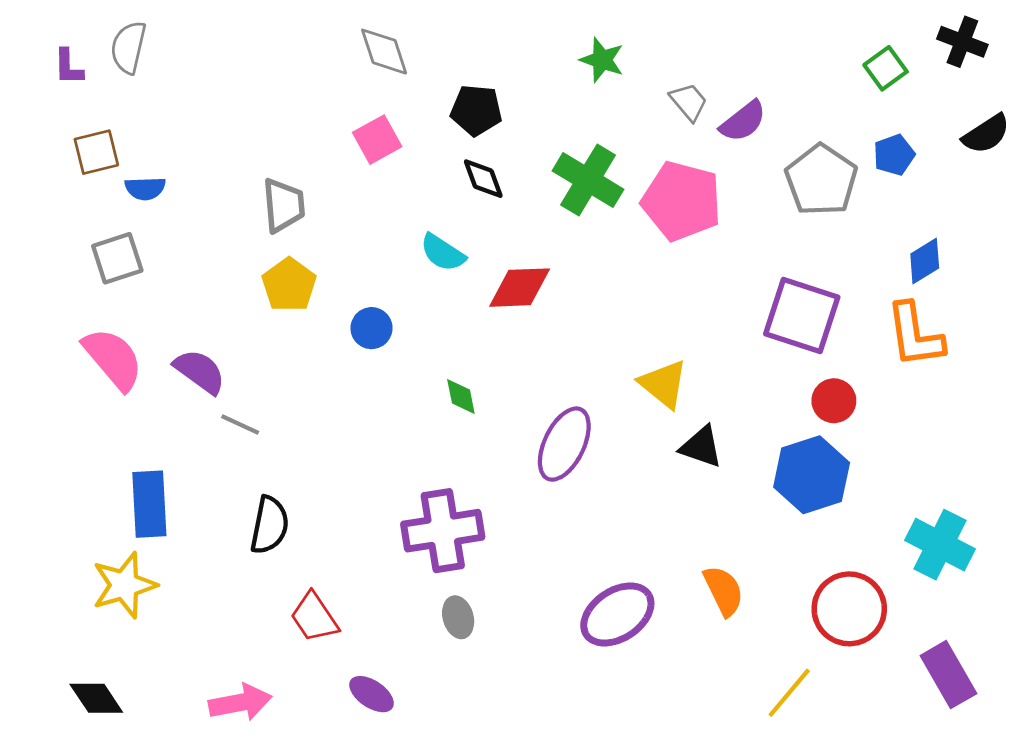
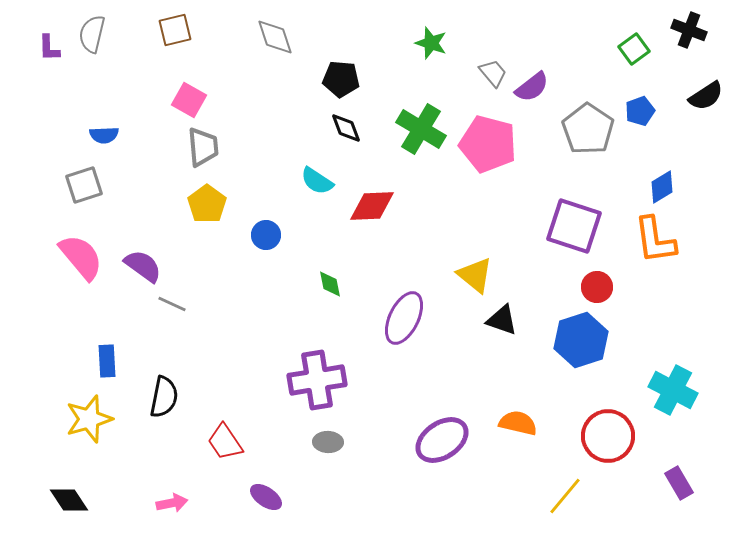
pink square: (377, 140) -> (189, 100), moved, turned -32
brown square: (96, 152) -> (175, 30), moved
blue rectangle: (149, 504) -> (107, 361), size x0.7
black semicircle: (270, 525) -> (164, 397), moved
orange semicircle: (724, 591) -> (518, 423), turned -51
gray ellipse: (458, 617) -> (328, 442), turned -72
purple rectangle: (948, 675) -> (679, 483), size x0.7
pink arrow: (240, 702) -> (172, 503), size x0.7

